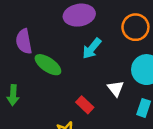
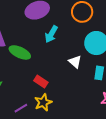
red rectangle: (85, 105) -> (41, 81), moved

